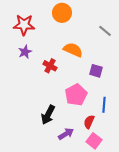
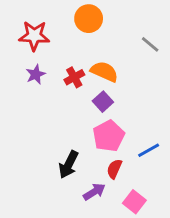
red cross: (50, 66) -> (74, 77), moved, turned 32
purple square: (96, 71) -> (103, 102), moved, turned 32
blue line: (104, 105) -> (149, 150), turned 56
red semicircle: (89, 122) -> (114, 169), moved

